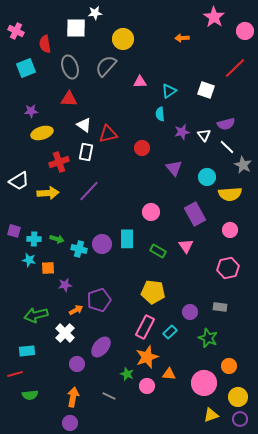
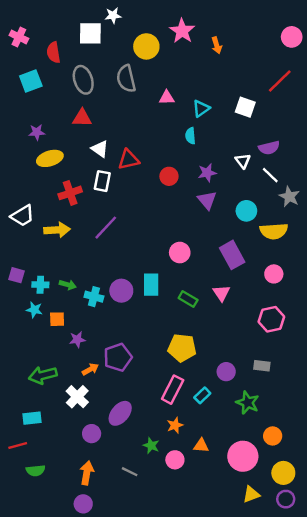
pink star: (214, 17) -> (182, 31), moved
orange arrow: (182, 38) -> (217, 45), turned -104
gray semicircle: (106, 66) -> (126, 79), turned -55
purple star: (182, 132) -> (207, 173), moved
orange star: (147, 357) -> (175, 425), size x0.6

